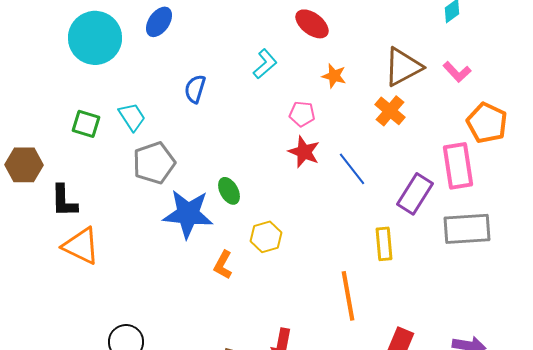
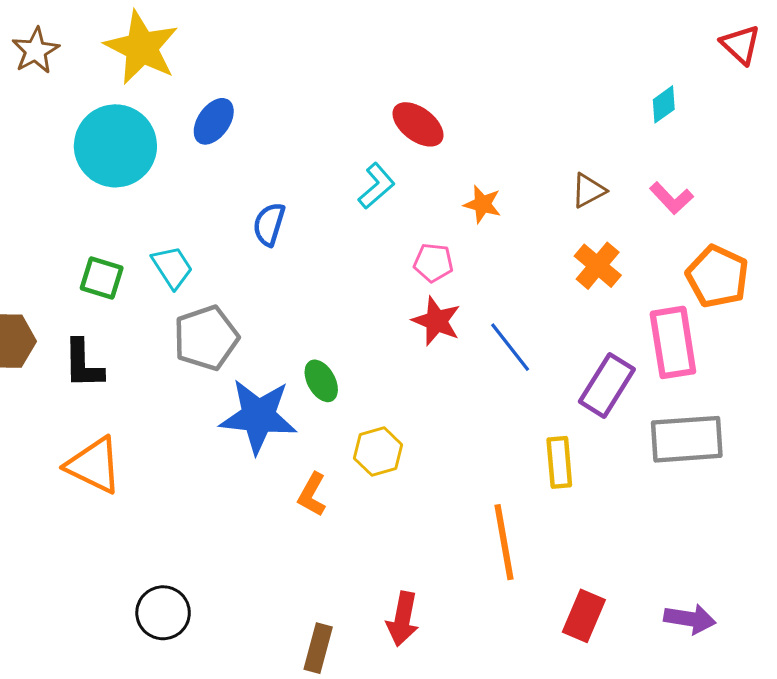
red ellipse: (312, 24) -> (418, 124), moved
brown triangle: (403, 67) -> (588, 190), size x0.6
orange cross: (390, 111) -> (598, 266), moved
black L-shape: (64, 201) -> (83, 364), moved

